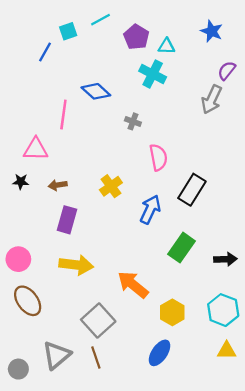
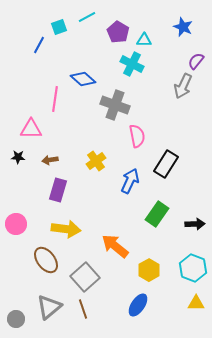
gray cross: (133, 121) -> (115, 105), size x2.0
brown ellipse: (28, 301) -> (46, 260), moved

